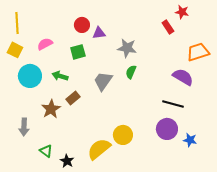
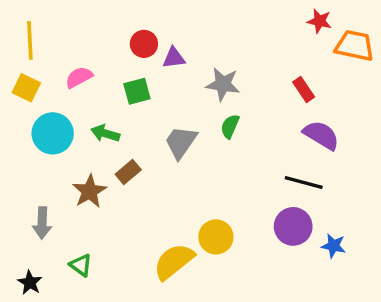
red rectangle: (168, 27) -> (304, 90), moved
orange trapezoid: (198, 52) -> (355, 46), moved, turned 30
black star: (67, 161) -> (30, 283), moved

